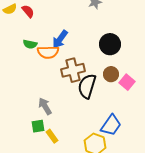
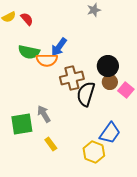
green semicircle: (30, 44) -> (29, 52), size x1.5
black circle: (110, 44) -> (108, 66), moved
green square: (38, 126) -> (22, 124), moved, size x1.6

